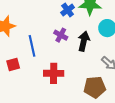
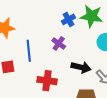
black arrow: (84, 41) -> (81, 67), moved, turned 84

